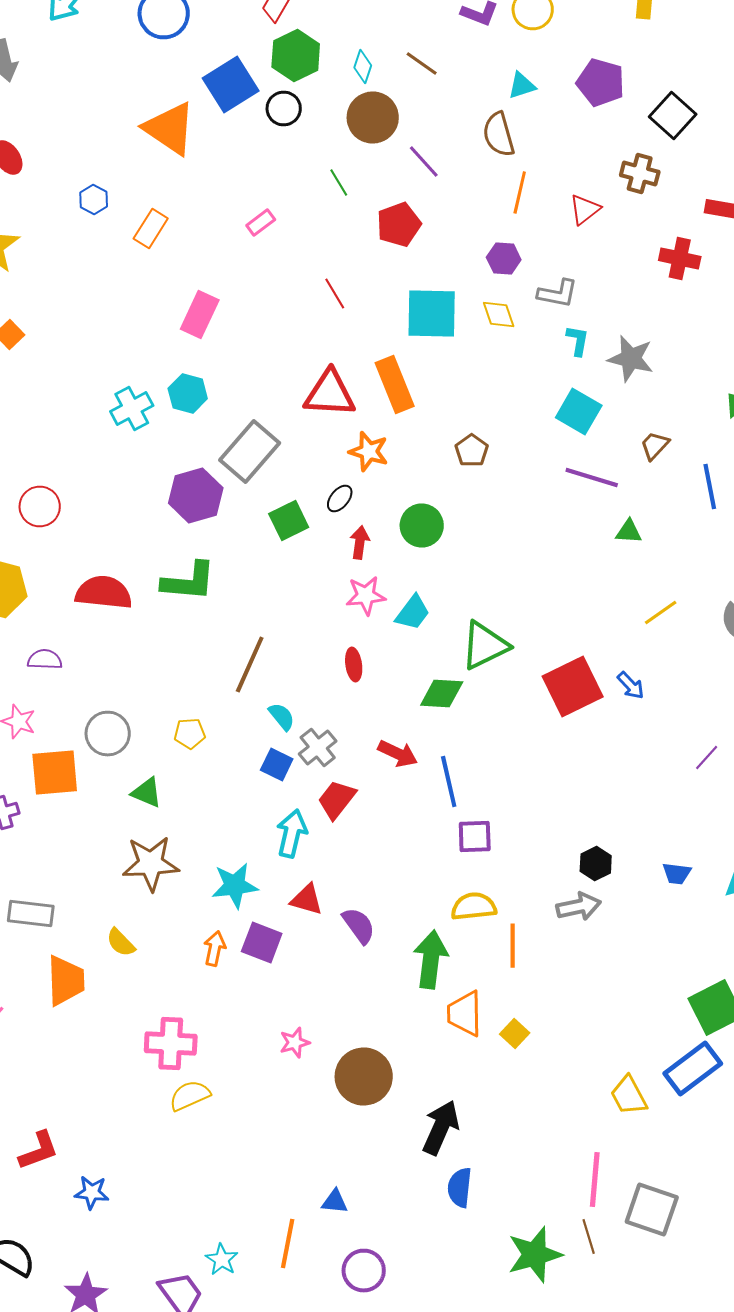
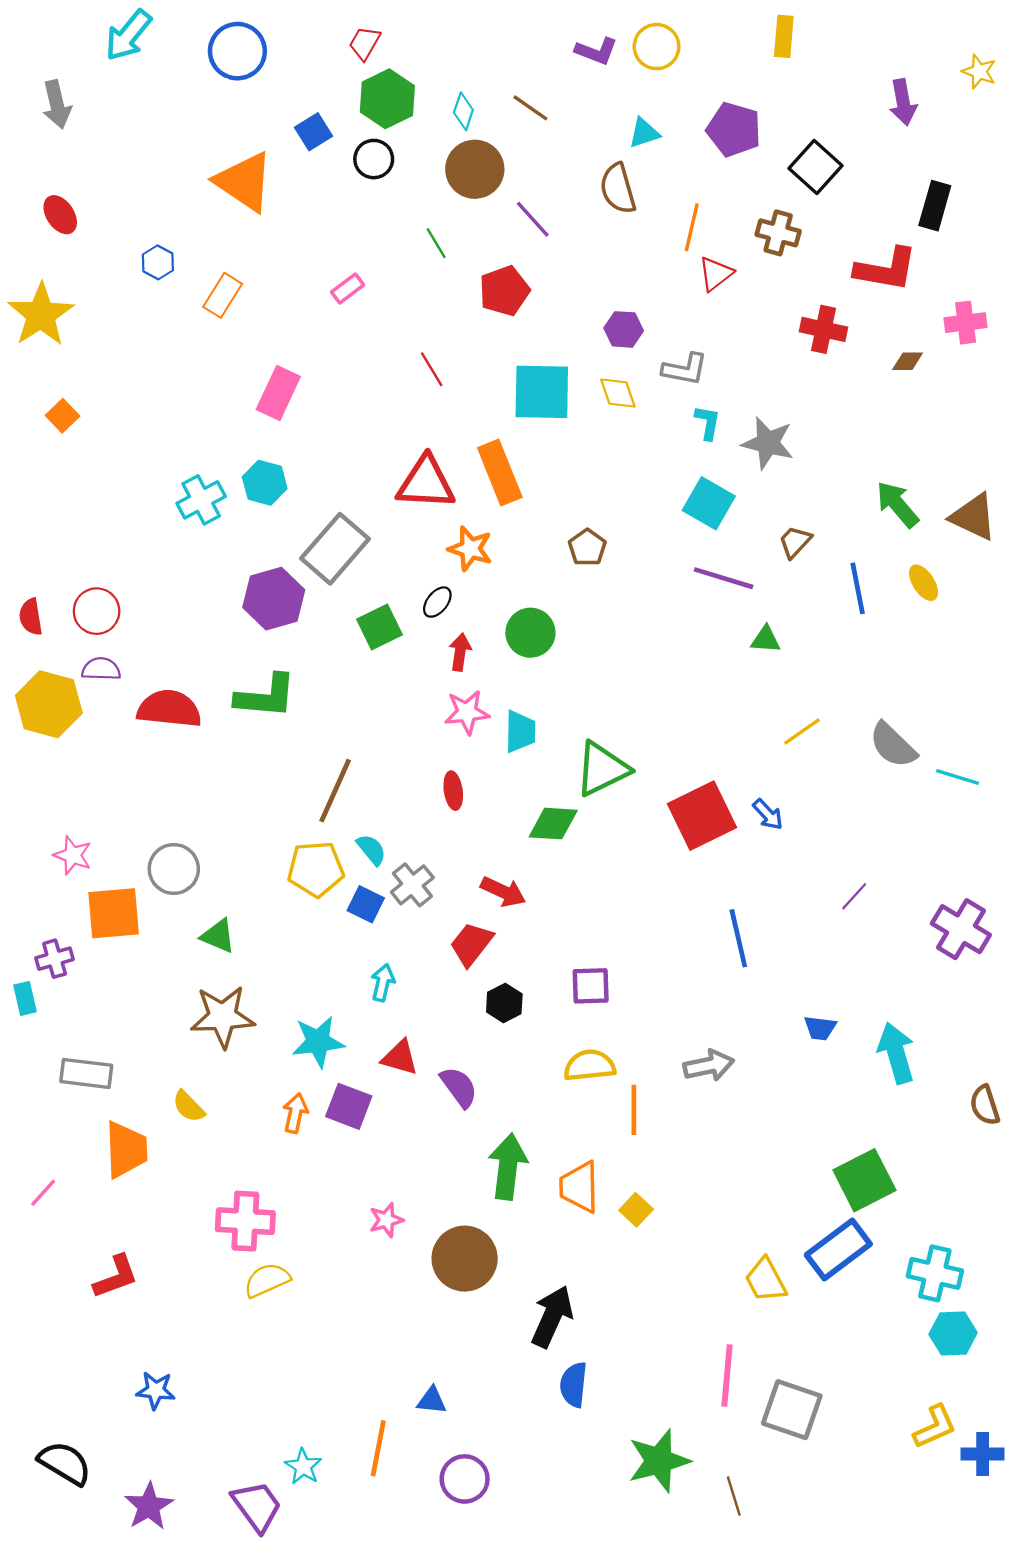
blue square: (231, 84) -> (314, 132), size x0.6
orange line: (520, 192) -> (692, 227), moved
cyan trapezoid: (413, 612) -> (520, 732), turned -36
purple semicircle: (45, 660) -> (101, 669), moved
yellow pentagon: (190, 734) -> (316, 869), moved, size x1.6
blue line: (449, 782) -> (738, 938), moved
red trapezoid: (337, 800) -> (471, 944), moved
cyan arrow: (292, 834) -> (383, 983), size x0.7
black hexagon: (596, 864) -> (504, 1003), moved
green arrow: (431, 960) -> (508, 1167), moved
red L-shape: (39, 1150) -> (116, 1277), moved
brown line: (589, 1236) -> (734, 1496), moved

